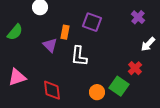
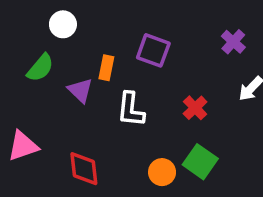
green semicircle: (15, 32) -> (40, 68), moved
red cross: (135, 68) -> (195, 108), moved

